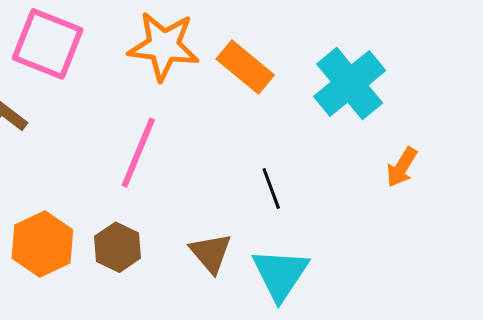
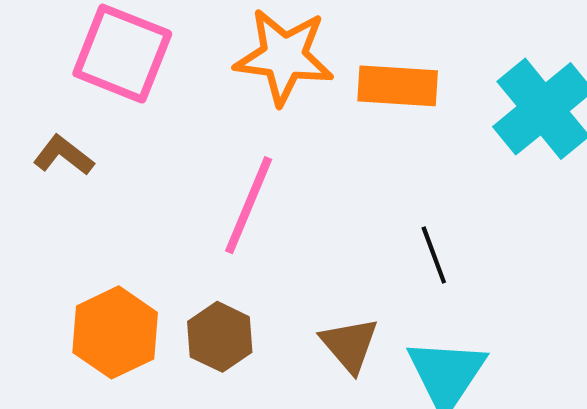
orange rectangle: (245, 67) -> (398, 86), turned -36

